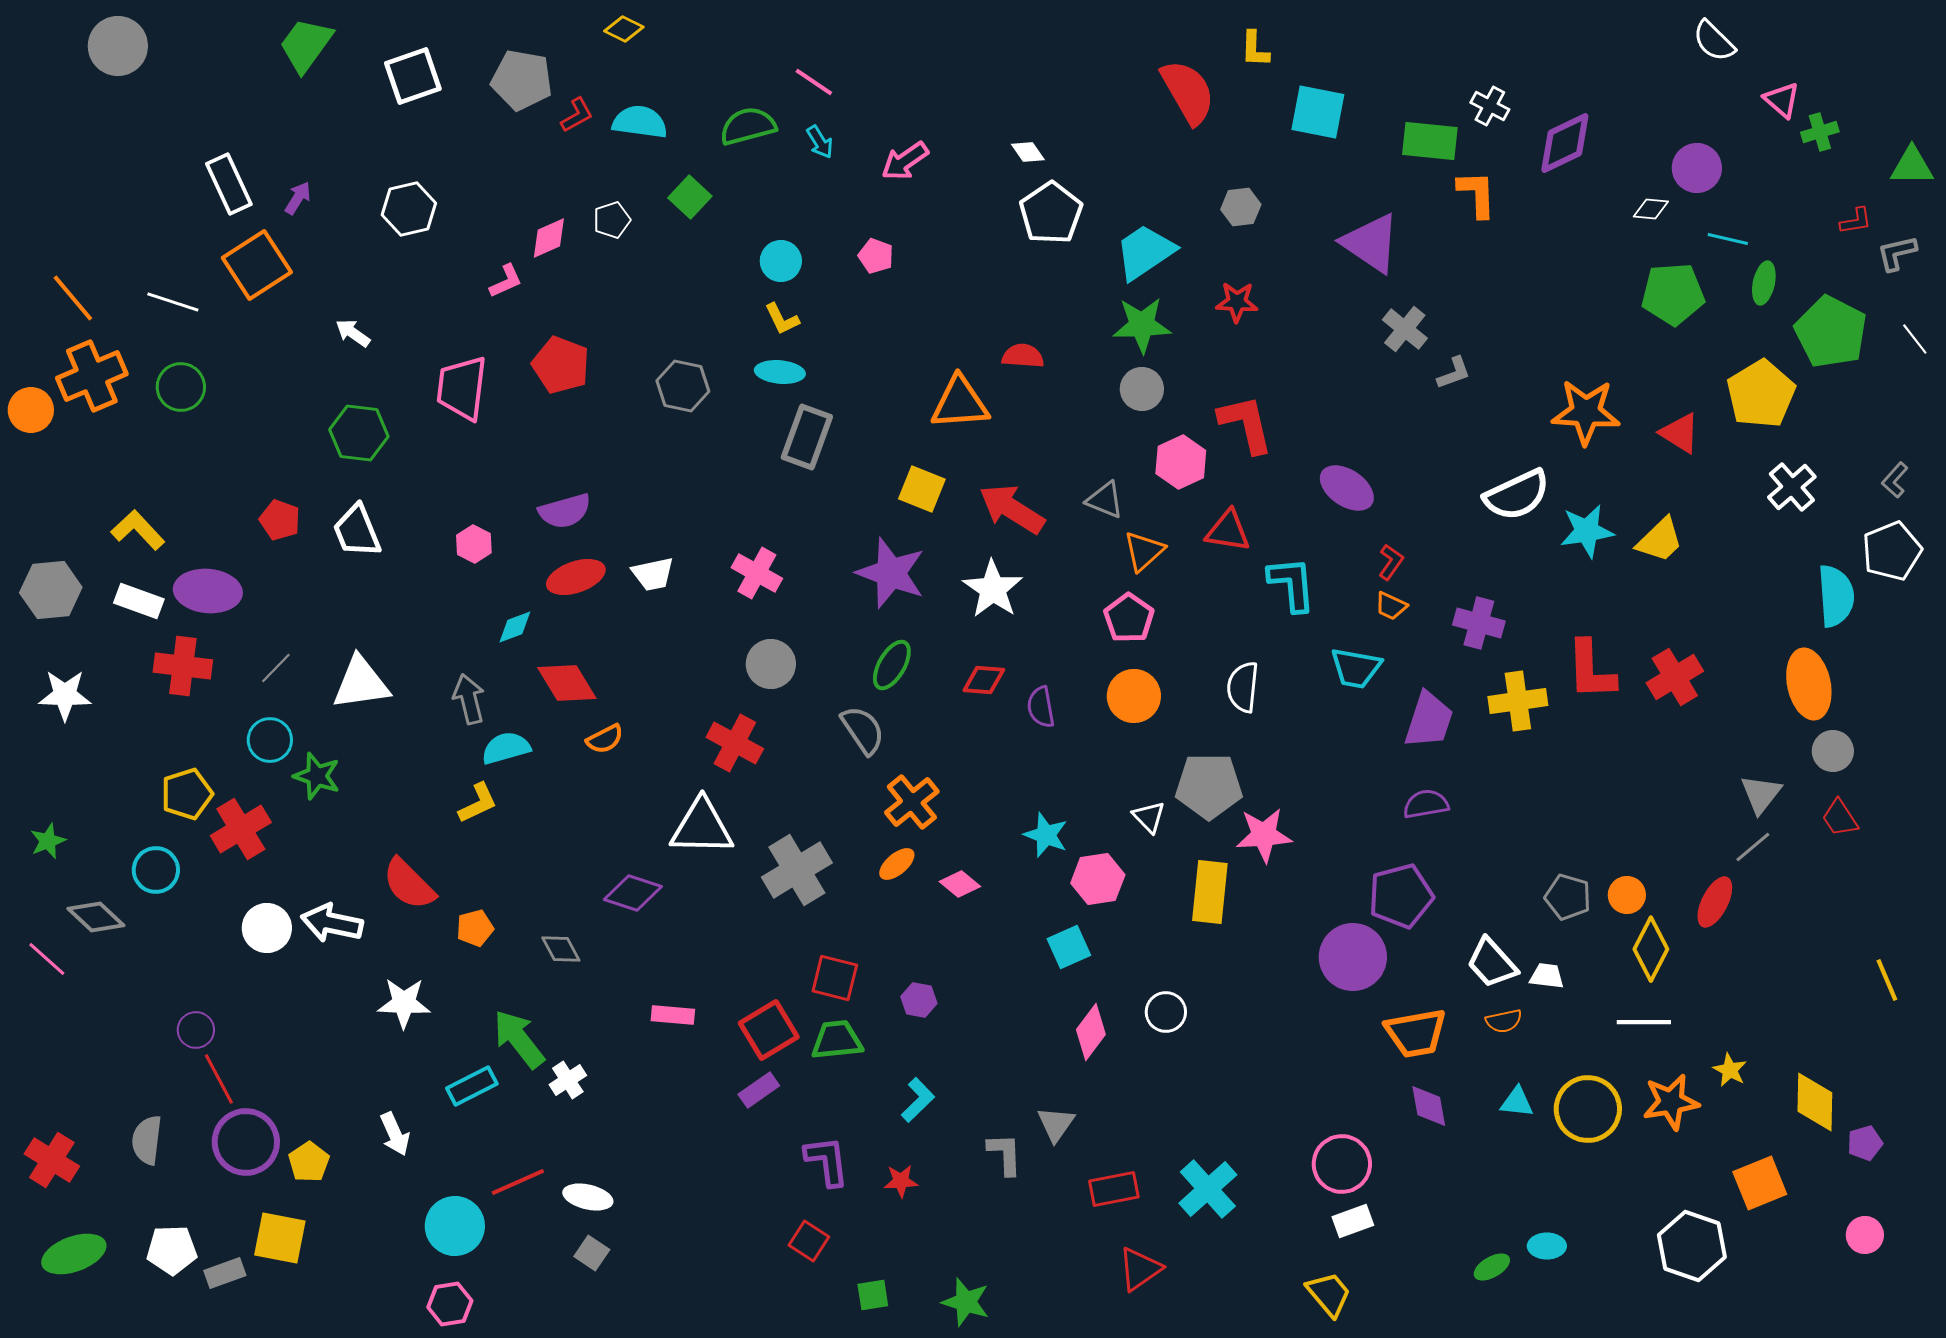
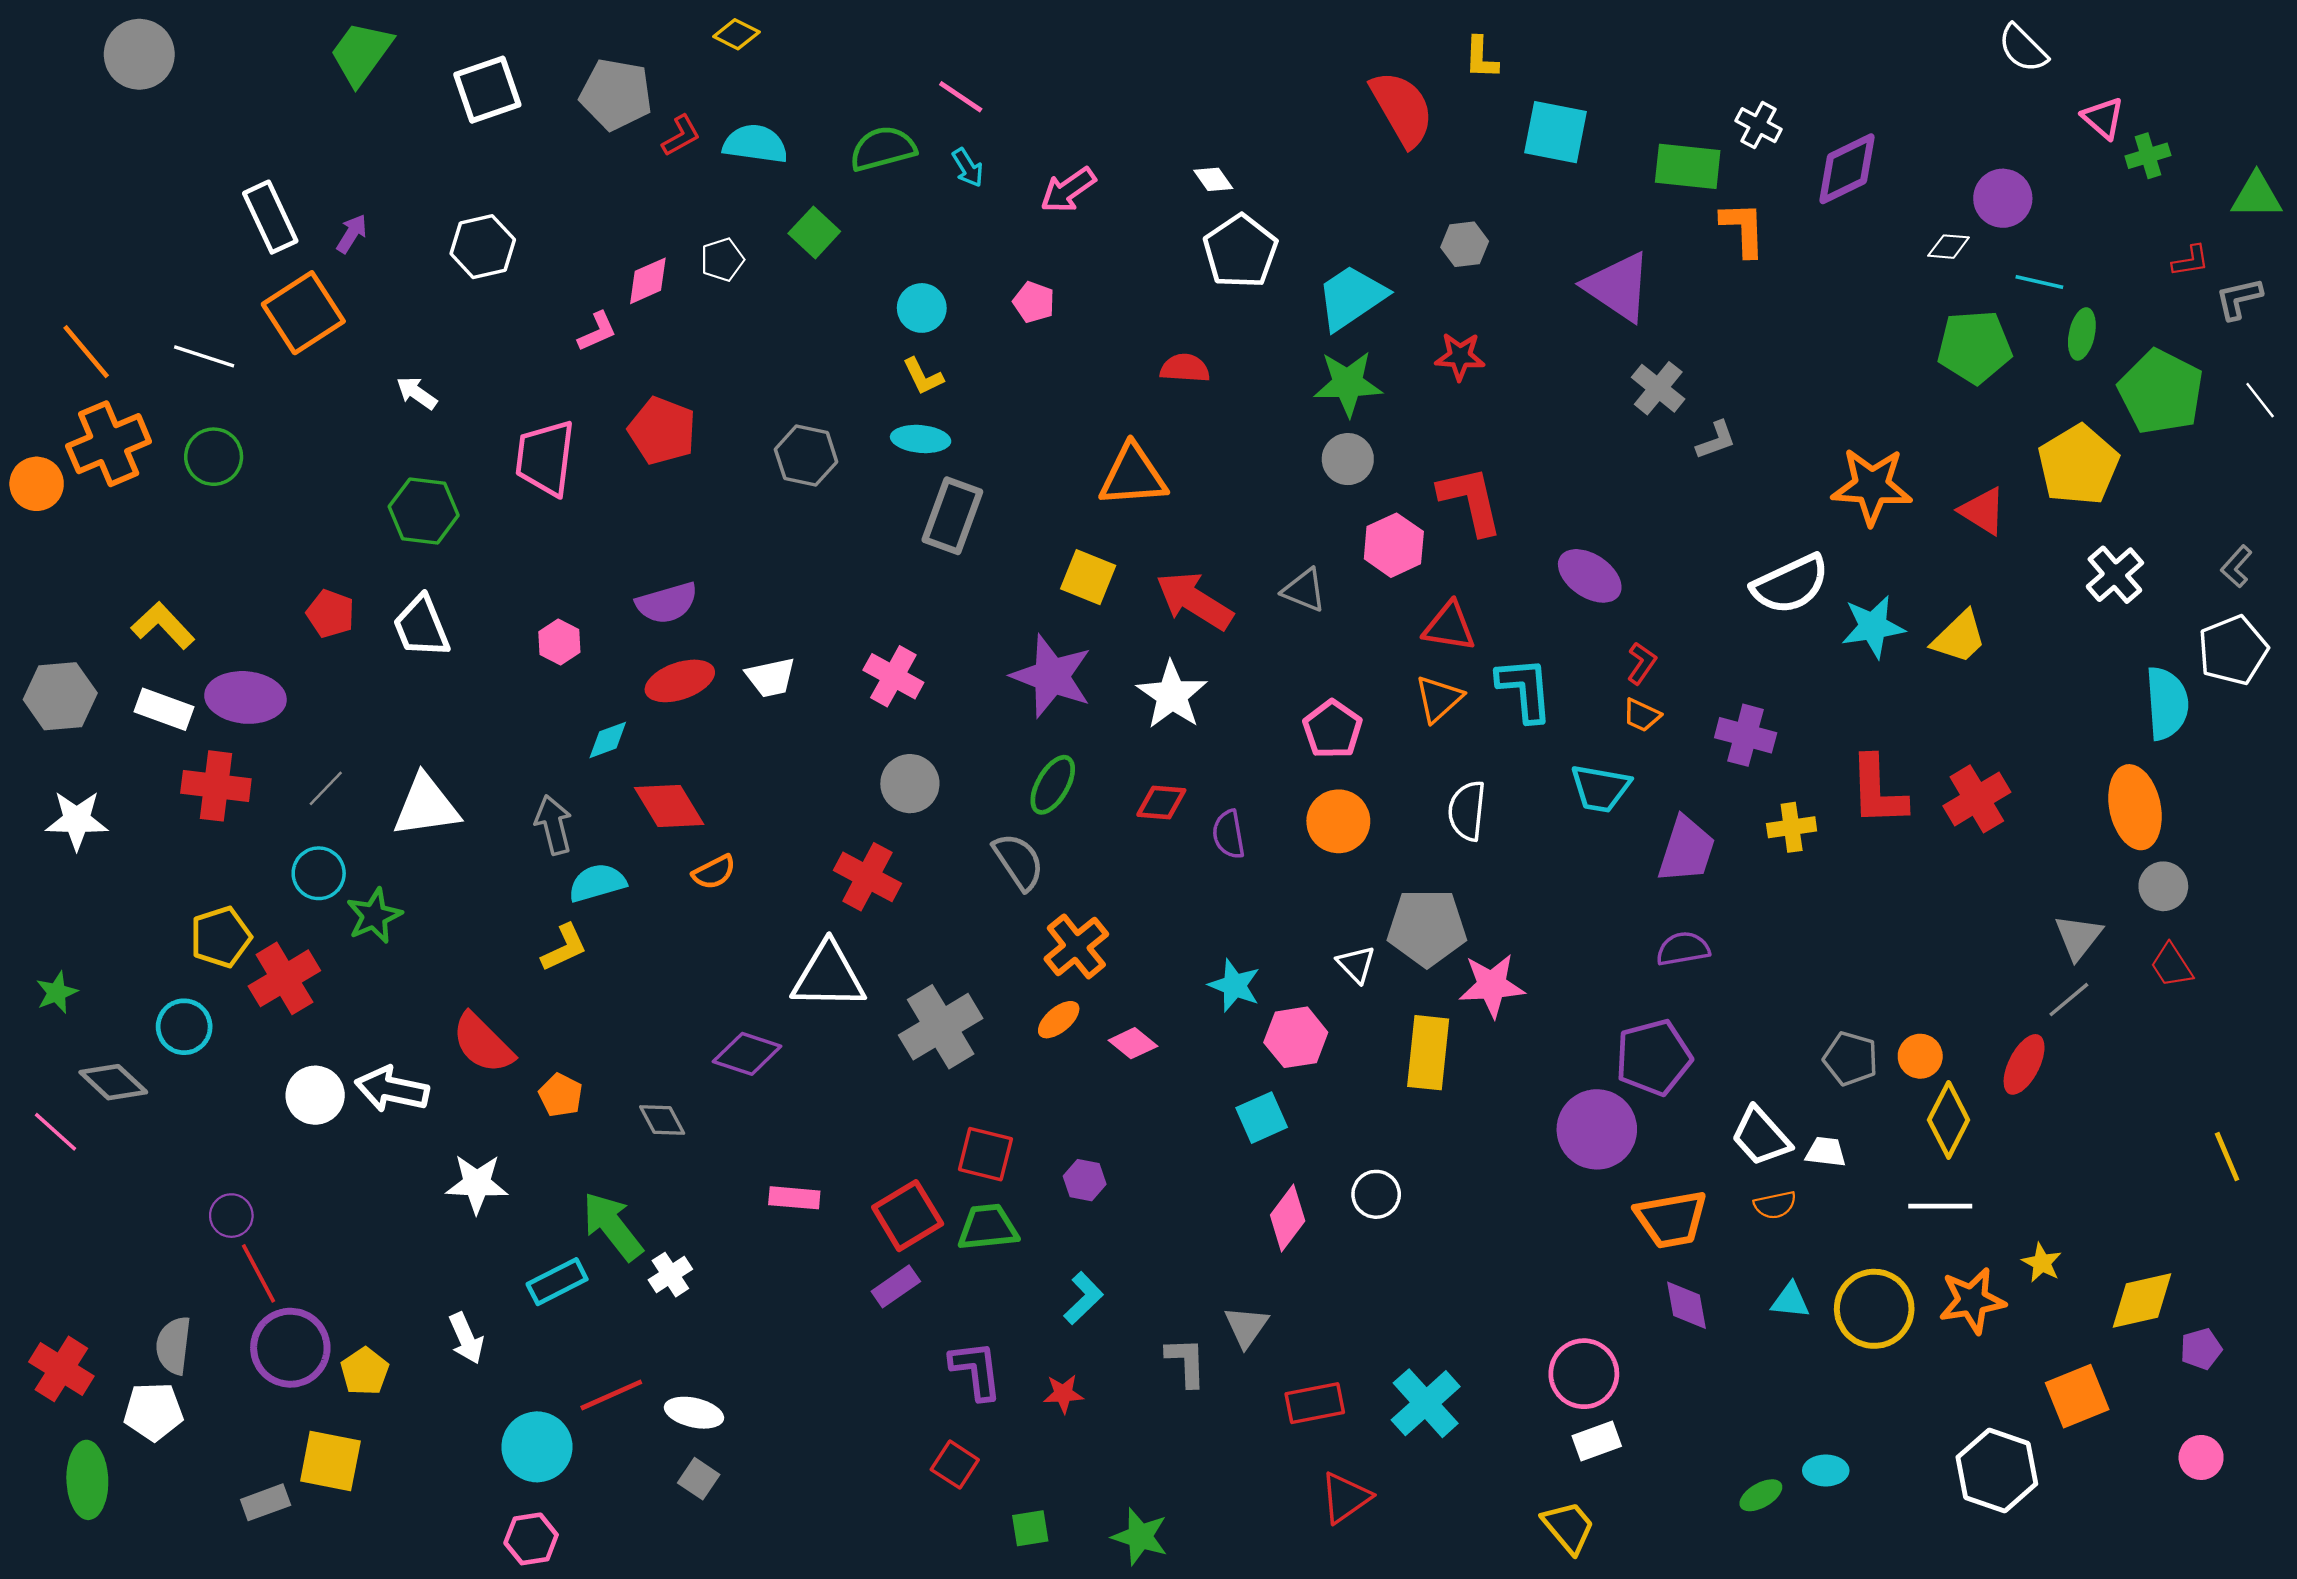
red semicircle: (1023, 356) -> (1185, 368), moved
orange triangle: (1144, 551) -> (1439, 699), moved
yellow cross: (1518, 701) -> (1792, 827), size x0.7
green star: (317, 776) -> (374, 916), turned 30
orange pentagon: (475, 928) -> (561, 1095), turned -30
yellow diamond: (1815, 1102) -> (2142, 1301), turned 76
white pentagon: (172, 1250) -> (153, 1411), moved
green ellipse: (74, 1254) -> (87, 1480), turned -72

